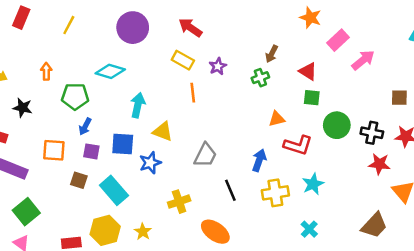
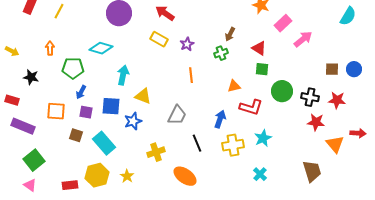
yellow line: (69, 25) -> (59, 11), moved
orange line: (193, 93) -> (191, 75), moved
brown trapezoid: (374, 225) -> (312, 171), turned -60

